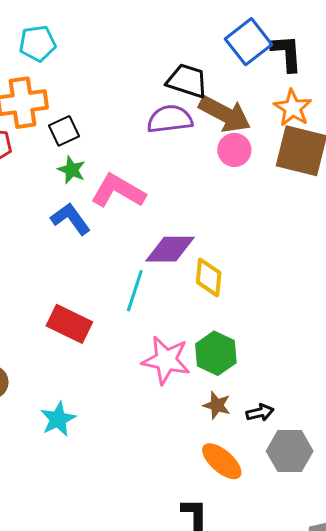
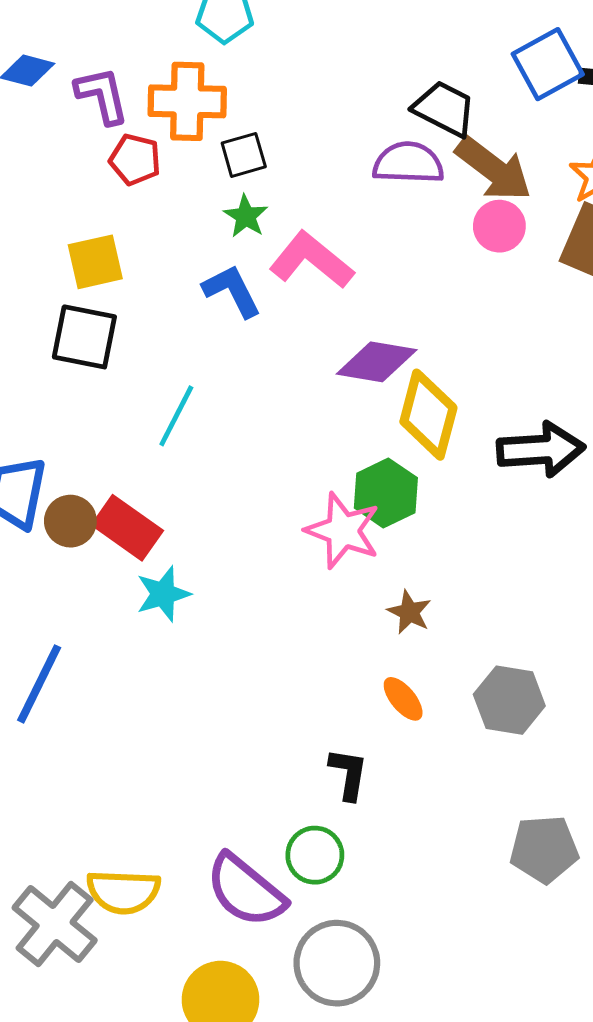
yellow diamond: (209, 277) -> (428, 415), size x1.4
cyan line: (135, 291) -> (176, 416), moved
red rectangle: (69, 324) -> (127, 528), moved
green hexagon: (216, 353) -> (386, 493), moved
black arrow: (260, 413) -> (541, 450), moved, size x2.0
orange ellipse: (222, 461) -> (403, 699), size x0.7

